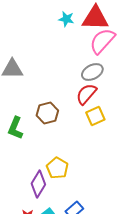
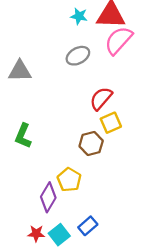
gray ellipse: (92, 72) -> (78, 56), moved
brown hexagon: (47, 113) -> (91, 144), moved

